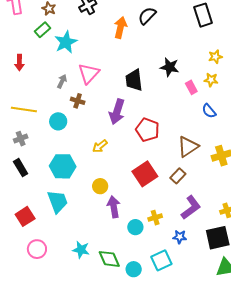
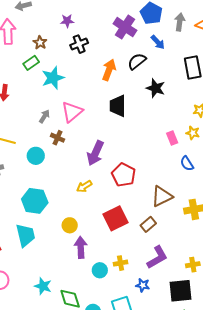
black star: (170, 67) -> (156, 88), moved
black trapezoid: (134, 80) -> (118, 106), moved
yellow arrow: (100, 146) -> (84, 186), moved

